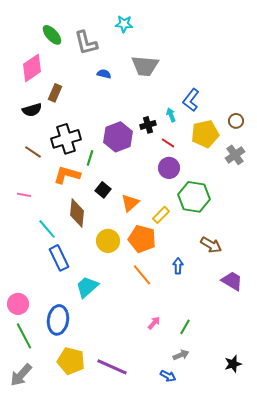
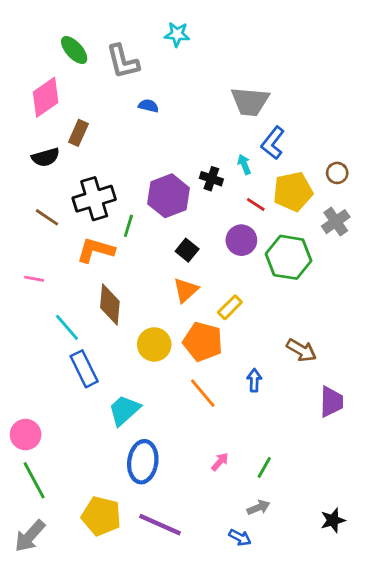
gray trapezoid: (145, 66) -> (250, 101), moved
black cross: (148, 125) -> (211, 179), turned 35
red line: (168, 143) -> (256, 204), moved
black square: (103, 190) -> (187, 250), moved
green hexagon: (194, 197) -> (289, 257), moved
purple trapezoid: (232, 281) -> (331, 402), turned 60
blue ellipse: (58, 320) -> (143, 462), moved

